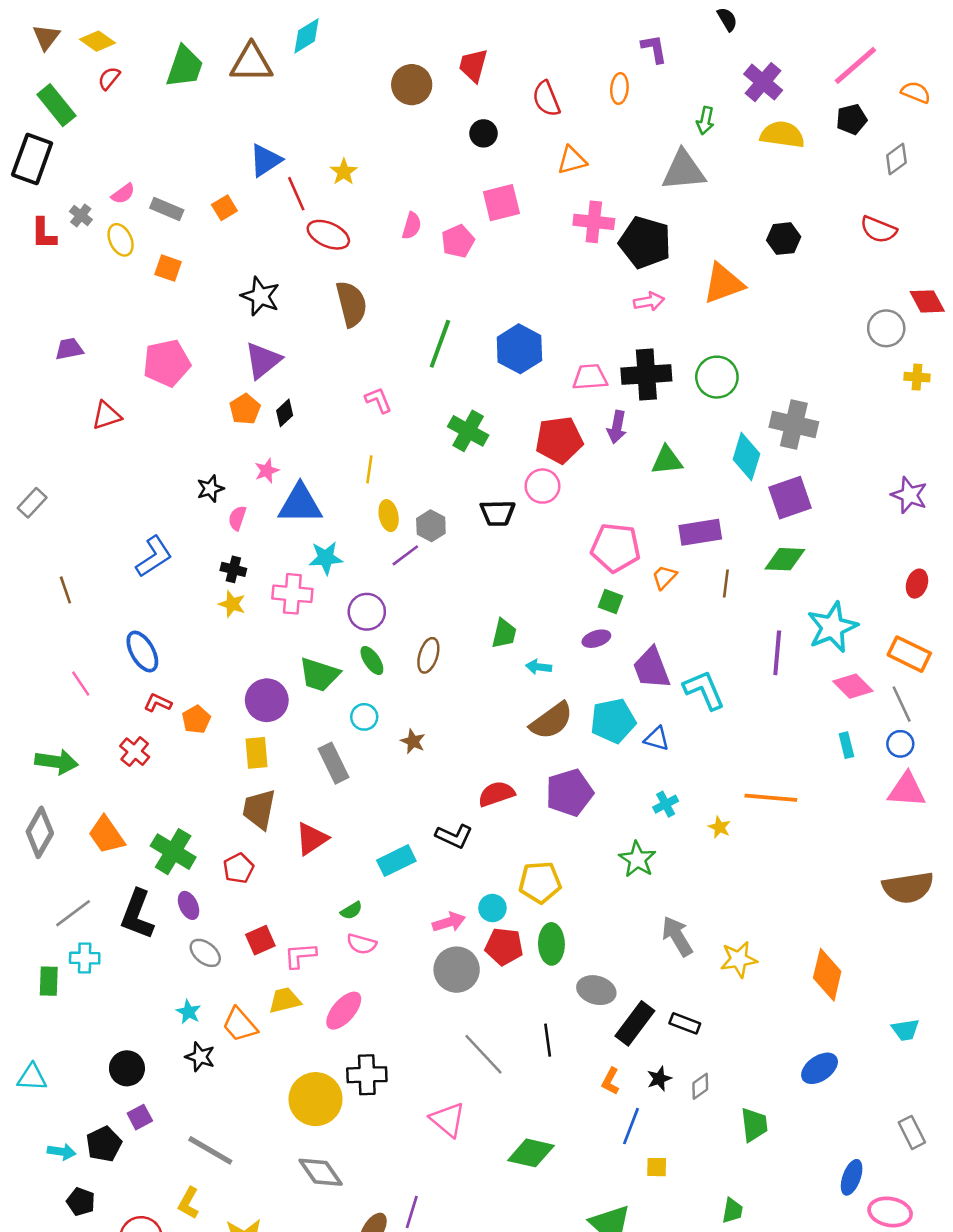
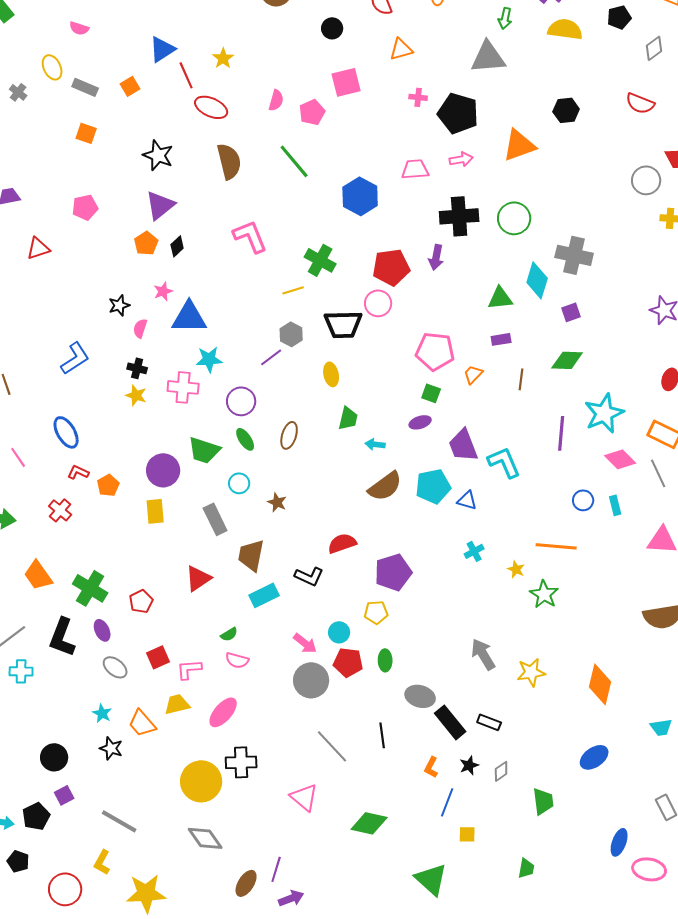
pink semicircle: (123, 194) -> (79, 28), moved, turned 54
pink cross: (594, 222) -> (418, 97), size x0.6
yellow ellipse: (121, 240) -> (52, 67), moved
green line: (440, 344) -> (294, 161), moved, turned -60
pink pentagon: (167, 363) -> (85, 207), size x0.7
pink trapezoid: (590, 377) -> (415, 169), moved
pink L-shape: (378, 400) -> (250, 236), size x1.6
green triangle: (667, 460) -> (500, 298), moved
yellow line: (369, 469) -> (293, 290), moved, turned 65
purple square: (790, 498) -> (571, 312), size x0.6
black trapezoid: (498, 513) -> (343, 324), size x1.4
yellow ellipse: (389, 516) -> (331, 374), moved
purple rectangle: (700, 532) -> (501, 339), size x0.6
blue circle: (900, 744) -> (583, 500), moved
purple pentagon: (569, 793) -> (393, 572), moved
brown trapezoid: (259, 809) -> (251, 555), moved
green star: (637, 859) -> (544, 594), moved
yellow pentagon: (540, 882) -> (376, 612), size x0.7
pink arrow: (449, 922) -> (305, 643), turned 55
green ellipse: (551, 944) -> (385, 660), size x0.7
black rectangle: (635, 1023) -> (450, 722), turned -76

